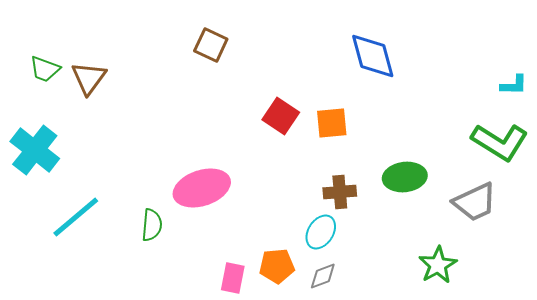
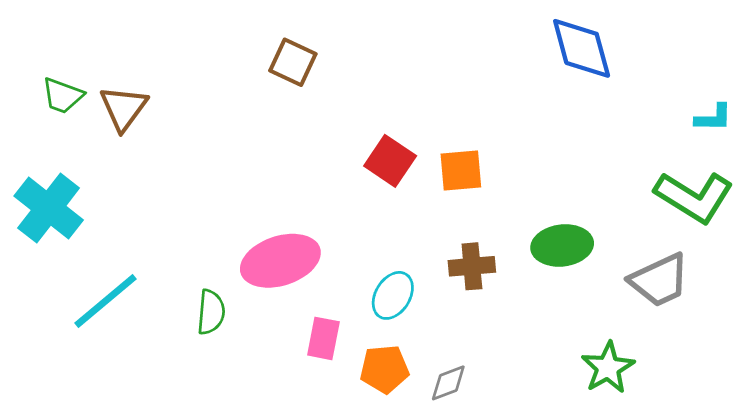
blue diamond: (373, 56) -> (582, 48), moved
cyan ellipse: (321, 232) -> (393, 295), moved
pink rectangle: (233, 278) -> (323, 338), moved

